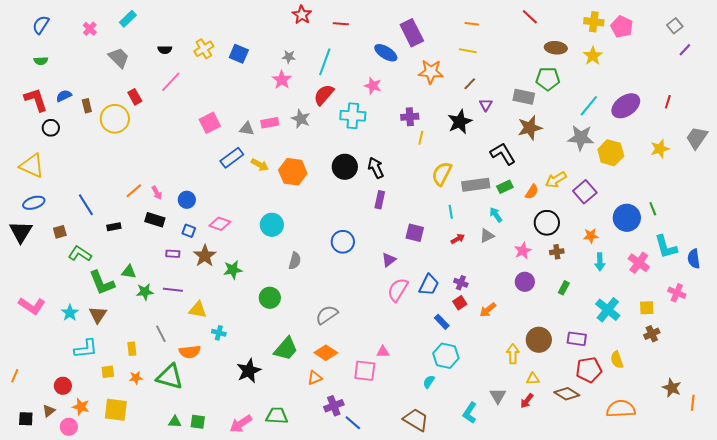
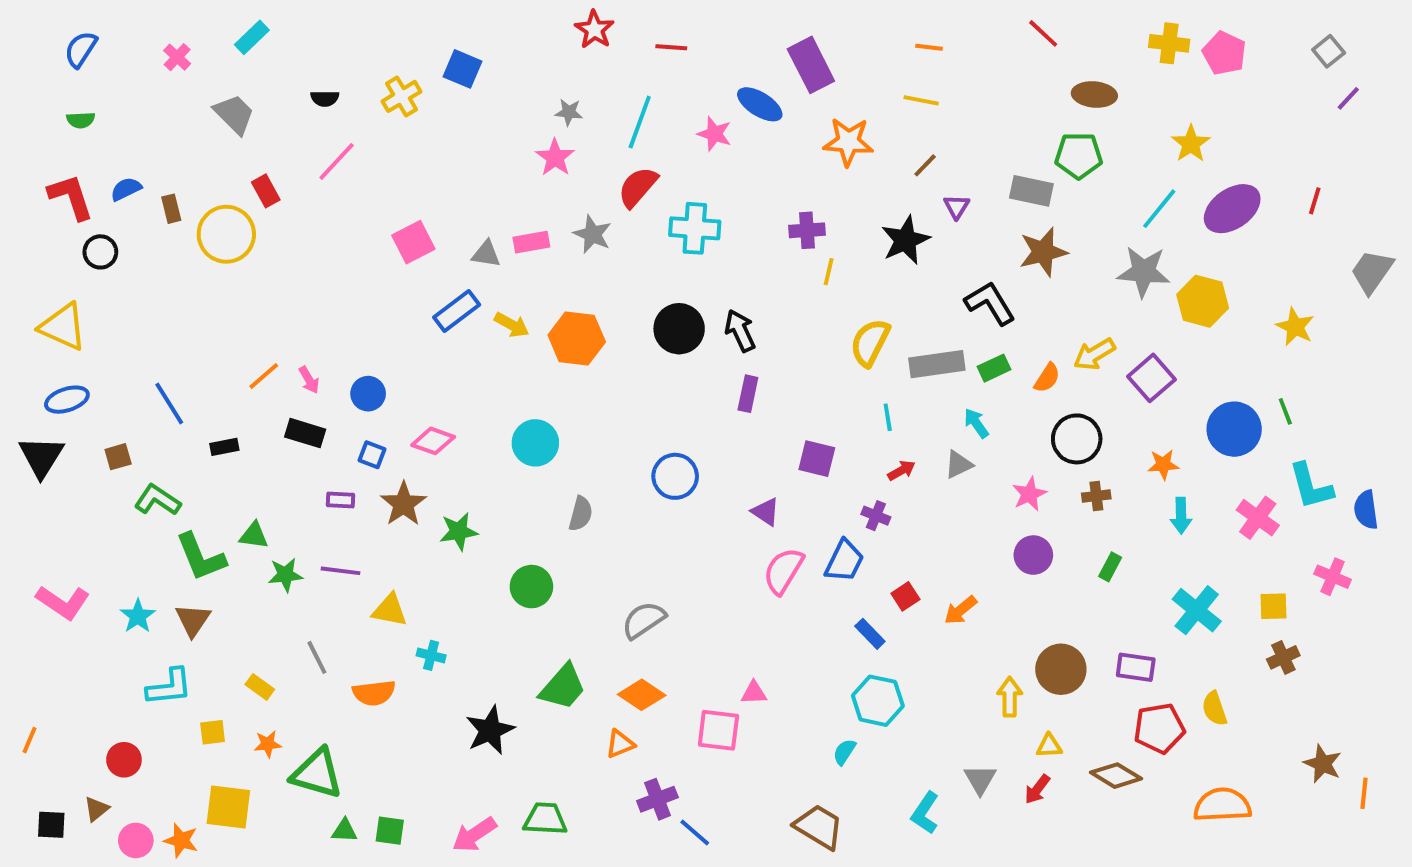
blue square: (239, 54) -> (463, 69), moved
yellow star: (593, 56) -> (1191, 144), moved
pink star: (373, 86) -> (714, 134), moved
yellow star: (660, 149) -> (1295, 327), moved, turned -30
purple triangle: (389, 260) -> (766, 512), turned -49
purple cross: (461, 283) -> (876, 516), moved
yellow rectangle: (132, 349) -> (260, 687), turned -48
green triangle: (170, 377) -> (317, 774), moved
orange star: (81, 407) -> (181, 840), moved

